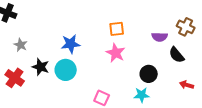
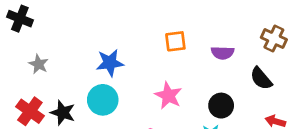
purple semicircle: (160, 37) -> (223, 53), moved
pink star: (116, 53) -> (168, 96), moved
black star: (41, 67) -> (63, 113), moved

